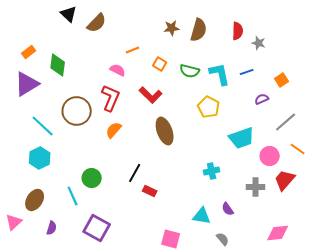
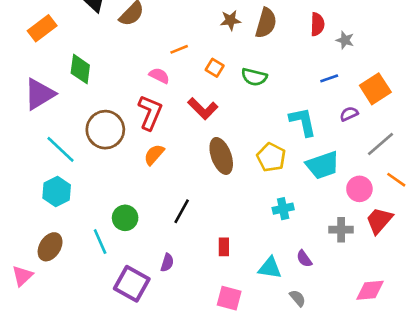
orange rectangle: (29, 52) -> (42, 28), moved, size x1.5
cyan L-shape: (220, 74) -> (303, 122), moved
orange square: (282, 80) -> (375, 89), size x1.6
yellow pentagon: (209, 107) -> (271, 157), moved
red rectangle: (150, 191) -> (224, 247), moved, turned 64
purple semicircle: (52, 228) -> (167, 263), moved

